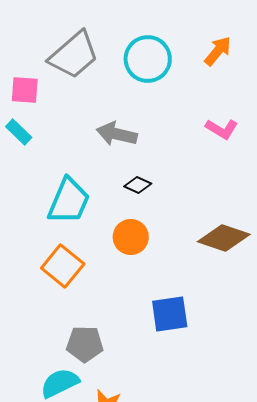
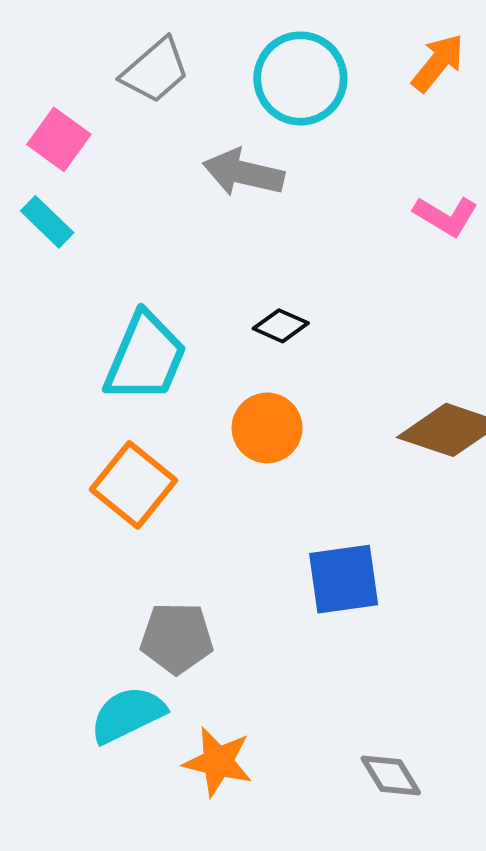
gray trapezoid: (74, 55) -> (155, 71), size x0.7
pink square: (25, 90) -> (59, 139), turned 32
gray arrow: (117, 134) -> (243, 173), moved

